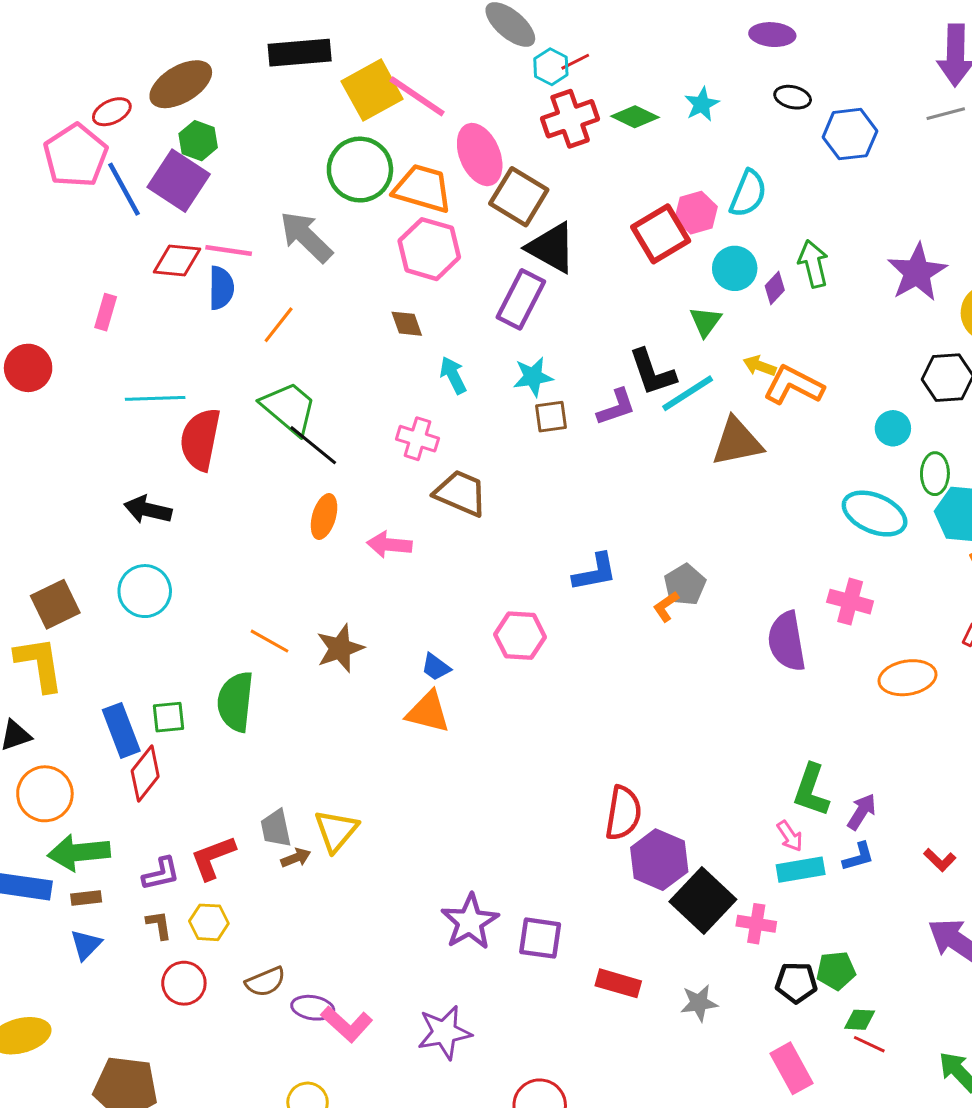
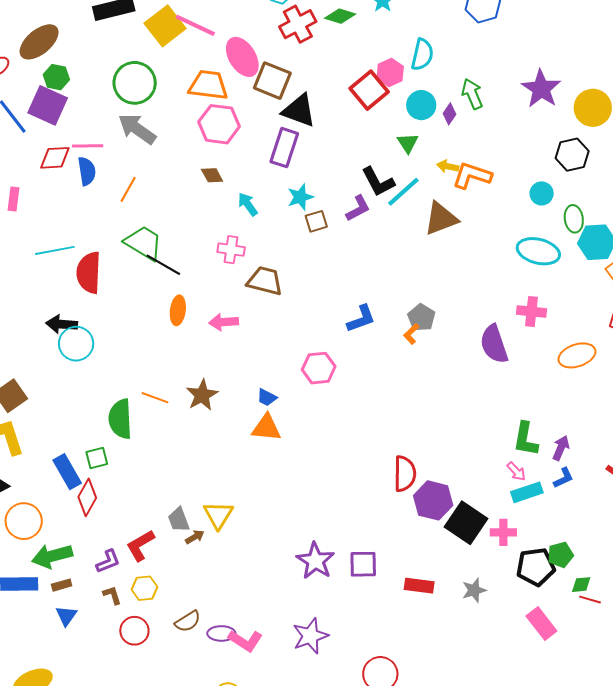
green circle: (360, 170) -> (135, 83), moved
cyan circle: (145, 591) -> (76, 344), moved
green semicircle: (235, 702) -> (120, 419), moved
black pentagon: (796, 983) -> (536, 567), size x1.4

